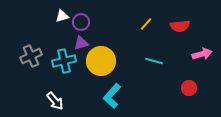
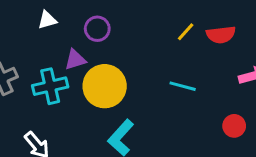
purple circle: (81, 22) -> (97, 29), moved
yellow line: (146, 24) -> (186, 32), moved

